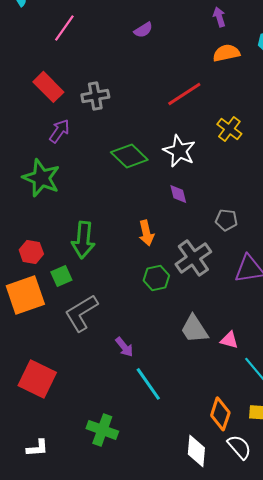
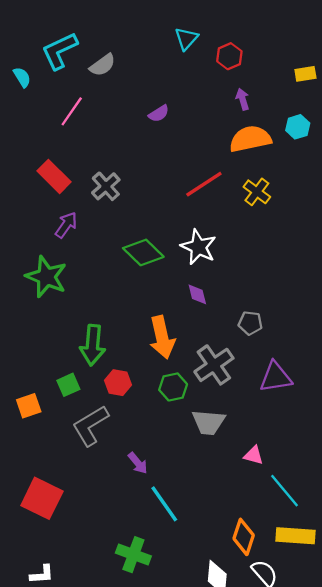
orange semicircle: (226, 53) -> (250, 139), size x1.4
gray cross: (95, 96) -> (106, 186), turned -32
yellow cross: (229, 129) -> (257, 192), moved
orange arrow: (146, 233) -> (162, 337), size x1.5
red hexagon: (31, 252) -> (118, 383), moved
orange square: (25, 295) -> (29, 406), size x0.6
gray trapezoid: (194, 329) -> (208, 422), moved, turned -52
green cross: (102, 430) -> (133, 555), moved

